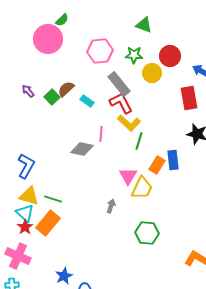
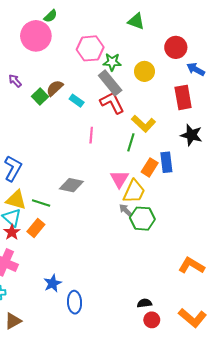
green star: (134, 55) -> (112, 62), moved
red circle: (170, 56) -> (176, 47), moved
purple arrow: (28, 91) -> (15, 81), moved
yellow L-shape: (129, 123) -> (143, 124), moved
gray diamond: (82, 149) -> (71, 185), moved
gray arrow: (111, 206) -> (126, 210), moved, turned -64
orange rectangle: (48, 223) -> (36, 228), size x0.7
green hexagon: (147, 233) -> (142, 219), moved

